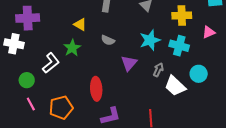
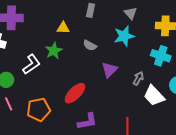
yellow triangle: (80, 24) -> (63, 28), turned -32
cyan star: (150, 40) -> (124, 36), moved
red ellipse: (96, 89) -> (75, 93), turned 45

